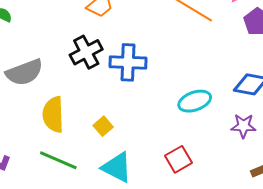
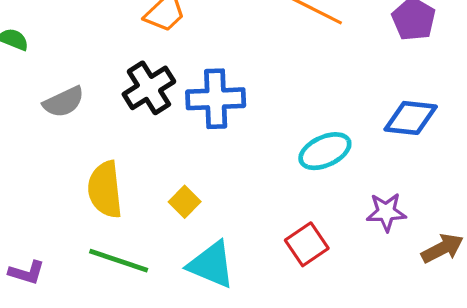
gray semicircle: (24, 72) -> (64, 102), moved, size x0.7
purple star: (243, 126) -> (386, 212), moved

